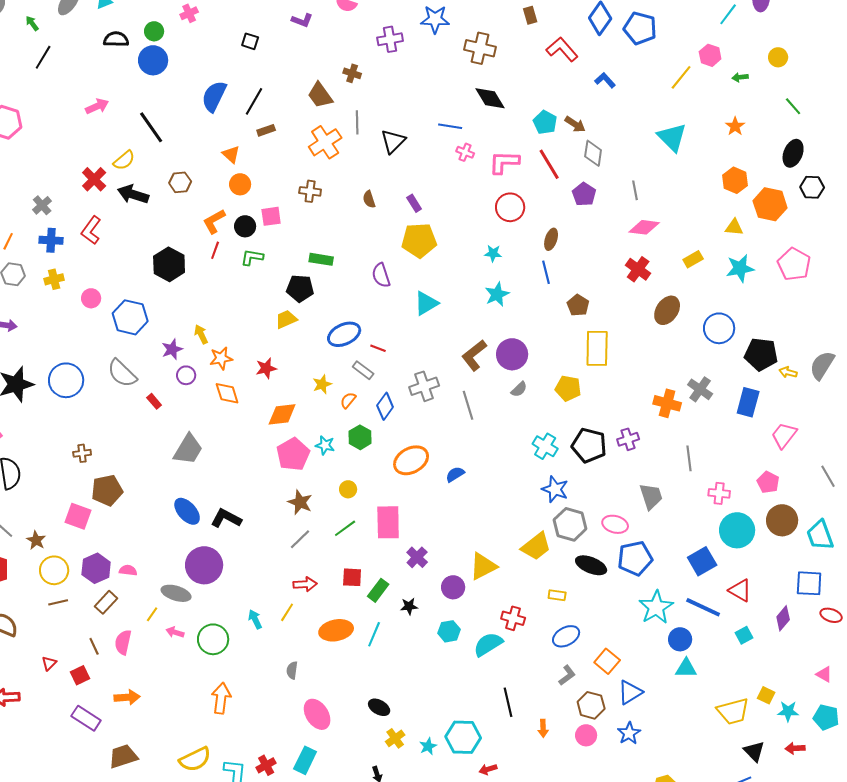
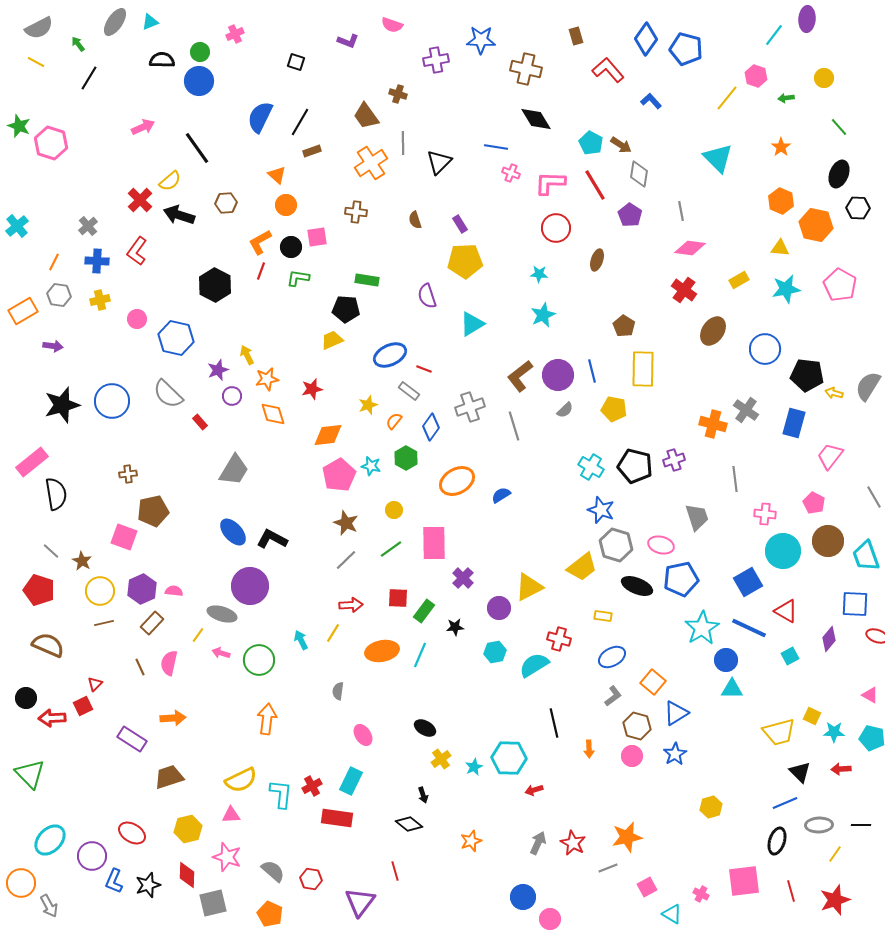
blue line: (546, 272) -> (592, 371), moved
red square: (80, 675) -> (83, 706), moved
pink ellipse: (317, 714) -> (363, 735), size x0.7

